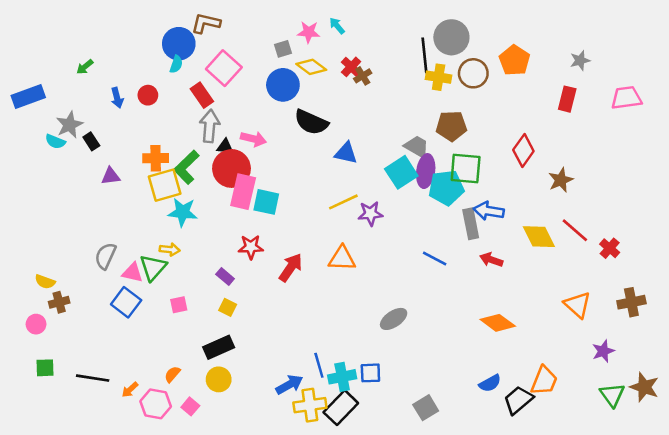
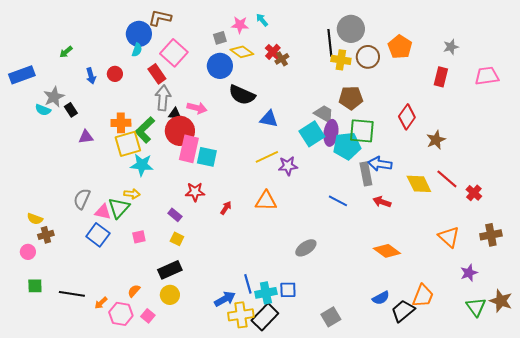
red arrow: (291, 268) -> (226, 208), size x0.6

